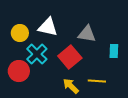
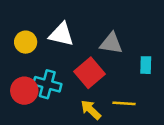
cyan cross: (37, 54) -> (47, 84), moved, turned -30

